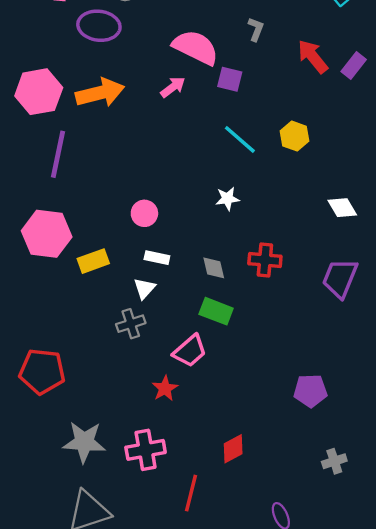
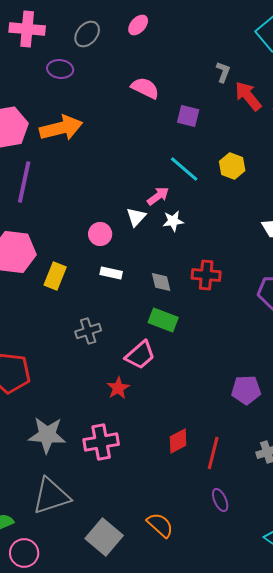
purple ellipse: (99, 26) -> (60, 69), size x0.7
gray L-shape: (256, 29) -> (223, 72), moved
pink semicircle: (196, 47) -> (145, 88), size x0.7
purple square: (230, 79) -> (188, 116), moved
pink arrow: (173, 87) -> (158, 196), moved
yellow rectangle: (93, 261) -> (55, 276), turned -48
white triangle: (144, 288) -> (136, 217), moved
red line: (191, 493) -> (213, 453), moved

